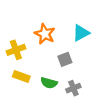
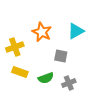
gray square: (65, 59) -> (61, 56), turned 32
green semicircle: (49, 83) -> (46, 78), turned -35

